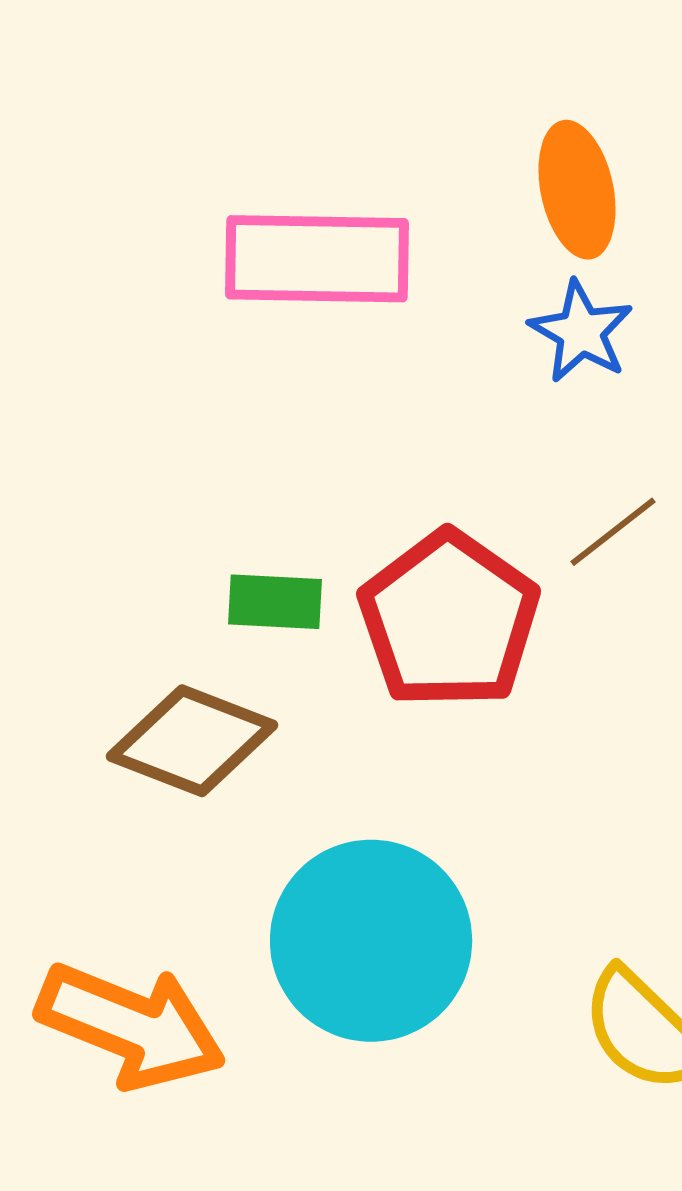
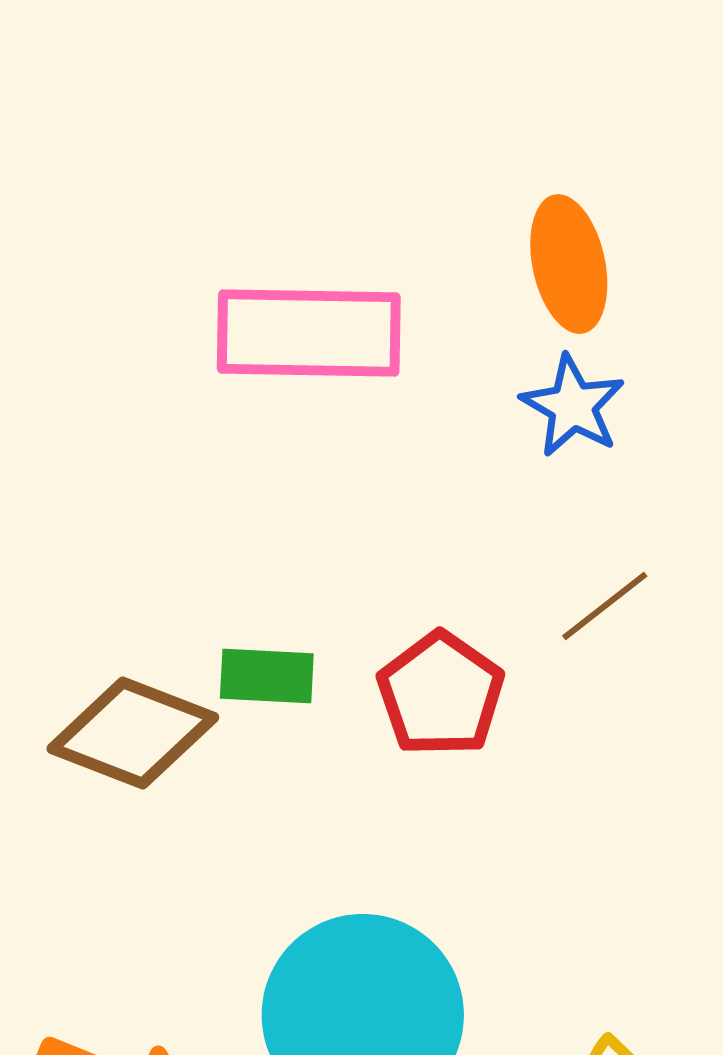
red pentagon: (449, 620) -> (441, 694), size x0.7
brown diamond: (192, 741) -> (133, 733), moved

